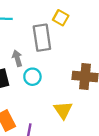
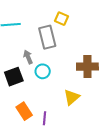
yellow triangle: (63, 110) -> (72, 97), turned 30

